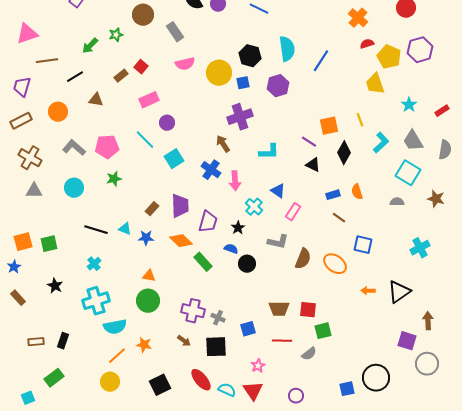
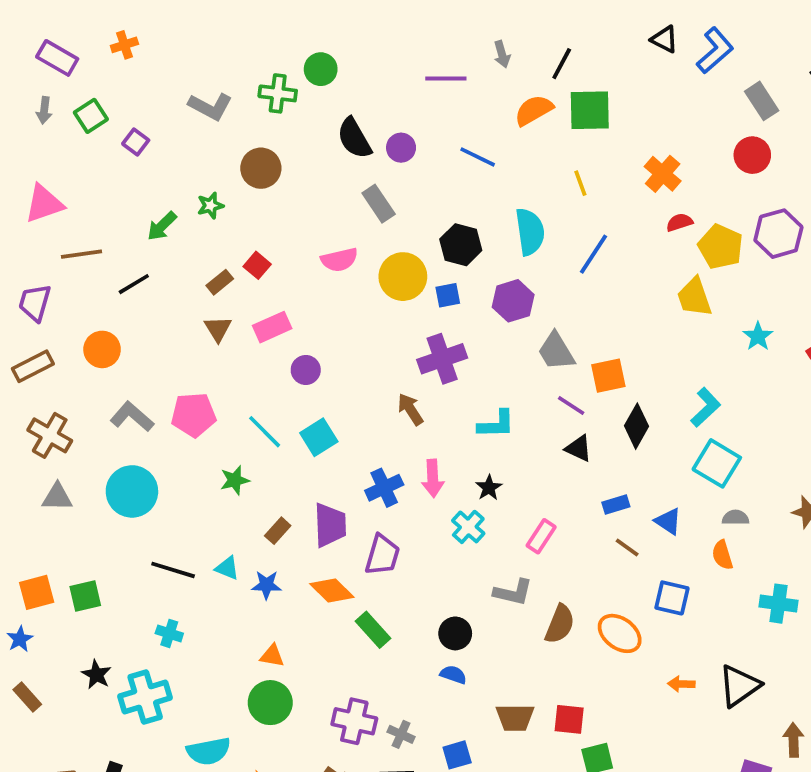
gray rectangle: (175, 32) -> (379, 204), moved
brown triangle: (96, 100) -> (218, 329), moved, turned 49
yellow line: (360, 120) -> (580, 183), moved
cyan line: (145, 140) -> (265, 432), moved
gray trapezoid: (413, 141) -> (556, 351), moved
blue cross: (211, 170) -> (384, 488), moved, turned 30
cyan square: (408, 173) -> (717, 463), moved
green star: (114, 179) -> (235, 480), moved
cyan circle: (74, 188) -> (132, 491), size x1.4
blue triangle: (278, 191) -> (668, 521), moved
orange semicircle: (357, 192) -> (722, 555), moved
black star: (238, 228) -> (489, 488), moved
cyan cross: (420, 248) -> (778, 604), turned 36
blue semicircle: (231, 249) -> (453, 675), moved
cyan cross: (94, 264) -> (169, 633), turned -32
cyan cross: (96, 301) -> (145, 697), moved

